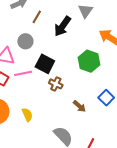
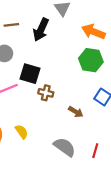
brown line: (37, 17) -> (11, 25), turned 64
green hexagon: (89, 61) -> (91, 60), moved

